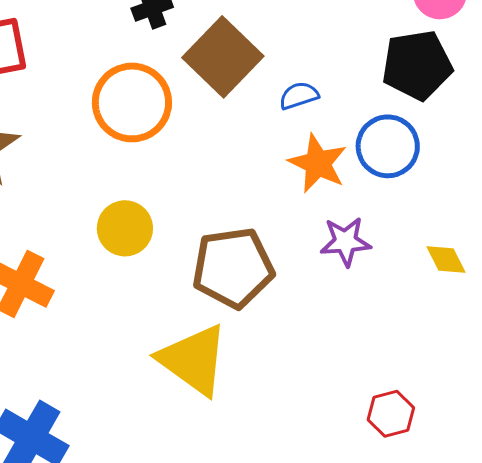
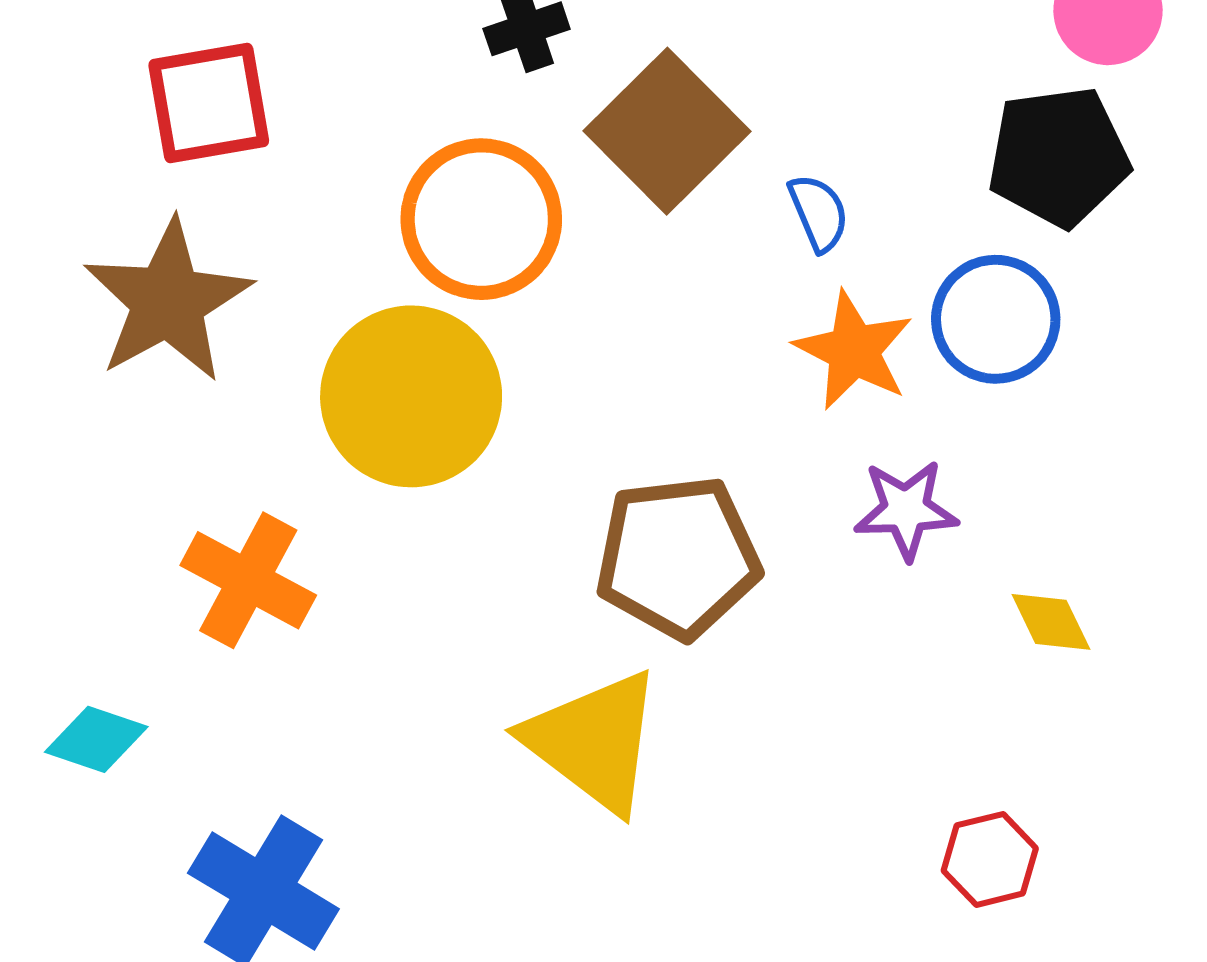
blue semicircle: (299, 96) -> (819, 213), turned 84
yellow circle: (125, 228) -> (411, 396), moved, size x1.6
yellow diamond: (446, 259) -> (1051, 622), moved

